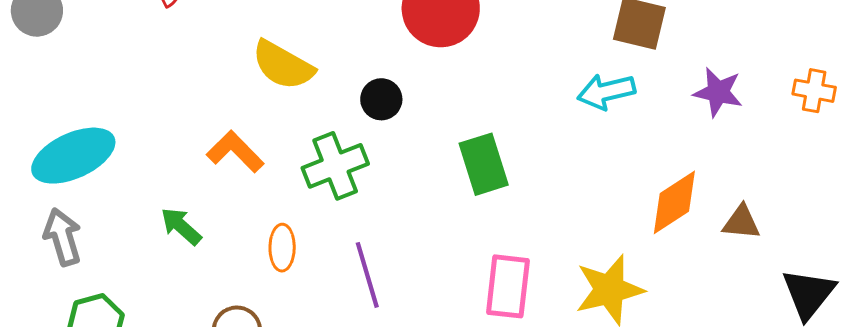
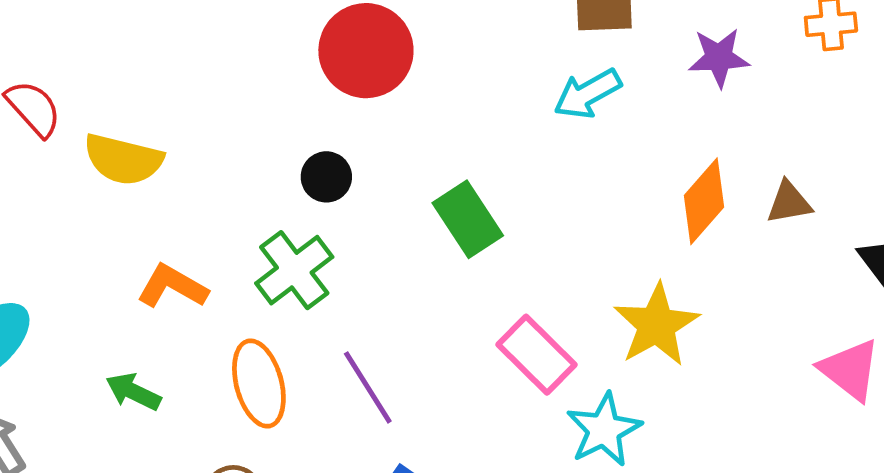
yellow semicircle: (283, 65) -> (123, 159), moved
orange ellipse: (282, 248) -> (259, 383), size x1.5
pink rectangle: (508, 286) -> (537, 355), turned -36

